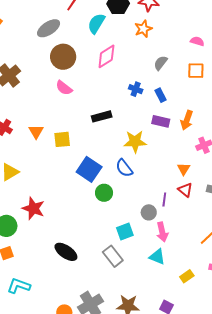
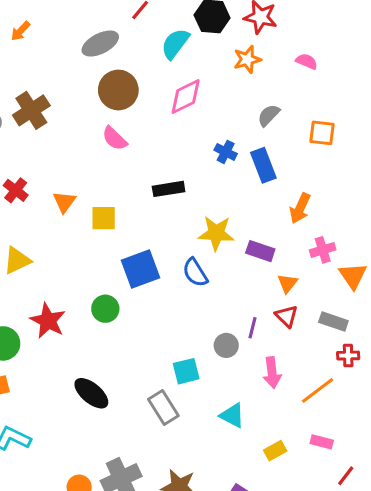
pink semicircle: (197, 41) -> (307, 61), moved
blue rectangle: (161, 95) -> (263, 165), size x1.5
purple rectangle: (161, 121) -> (260, 251), moved
blue square: (89, 169) -> (140, 269), turned 30
green circle: (104, 193) -> (105, 309), moved
pink arrow: (162, 232) -> (272, 373), moved

